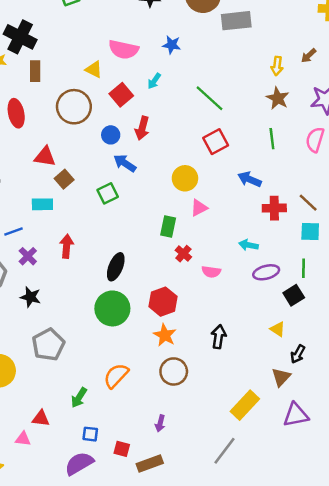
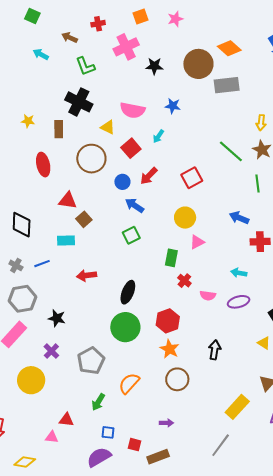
black cross: (20, 37) -> (79, 102), moved
green line: (210, 98) -> (231, 151), moved
red arrow: (142, 128) -> (149, 176), turned 30
red square: (216, 142) -> (192, 178), moved
green square: (108, 193) -> (131, 235), moved
red arrow: (67, 246) -> (87, 275), turned -102
purple cross: (28, 256) -> (51, 351), moved
purple ellipse: (266, 272) -> (239, 302), moved
gray pentagon: (48, 345) -> (91, 361), moved
purple arrow: (160, 423) -> (166, 423), turned -104

